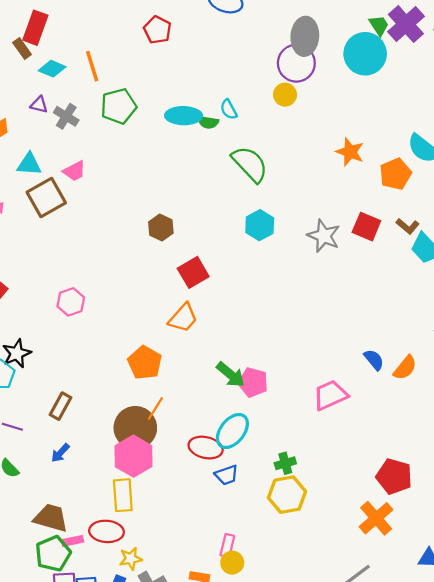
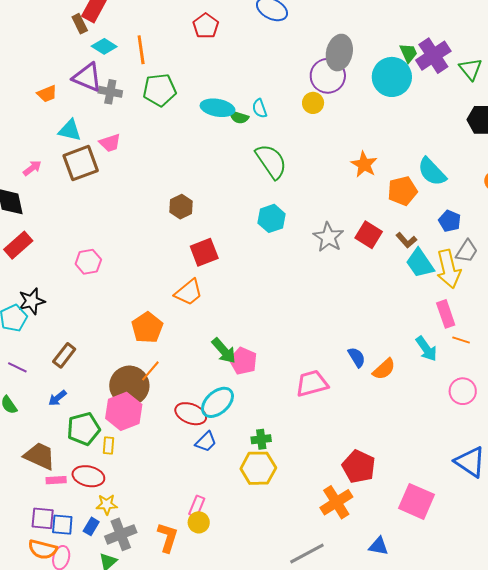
purple triangle: (39, 105) -> (87, 77), size x1.8
gray cross: (66, 116) -> (110, 92), turned -30
blue trapezoid: (227, 475) -> (206, 442), turned -35
yellow rectangle: (123, 495) -> (108, 445), size x0.6
green pentagon: (53, 554) -> (84, 429), moved

